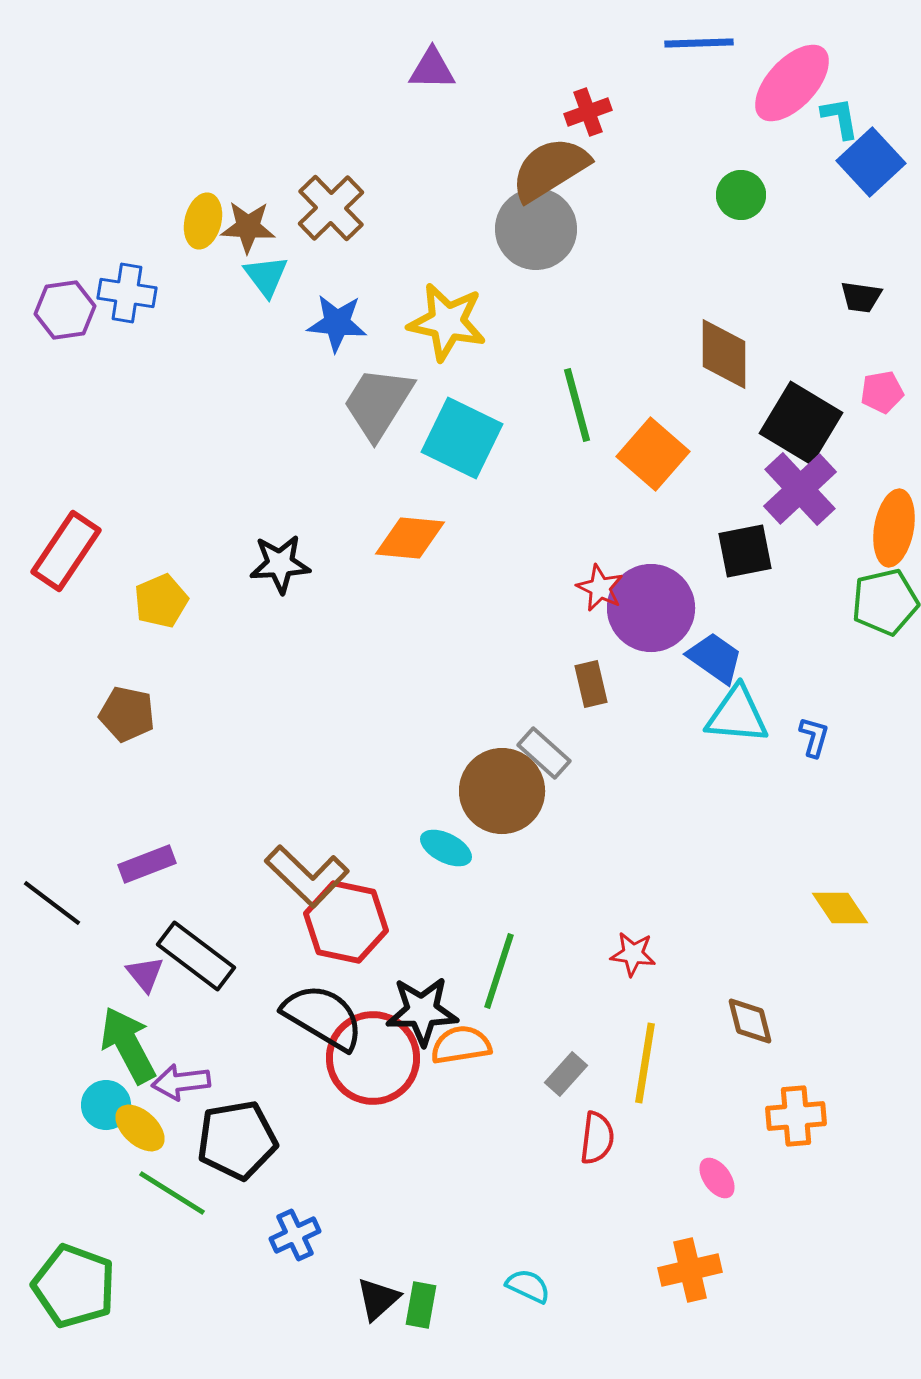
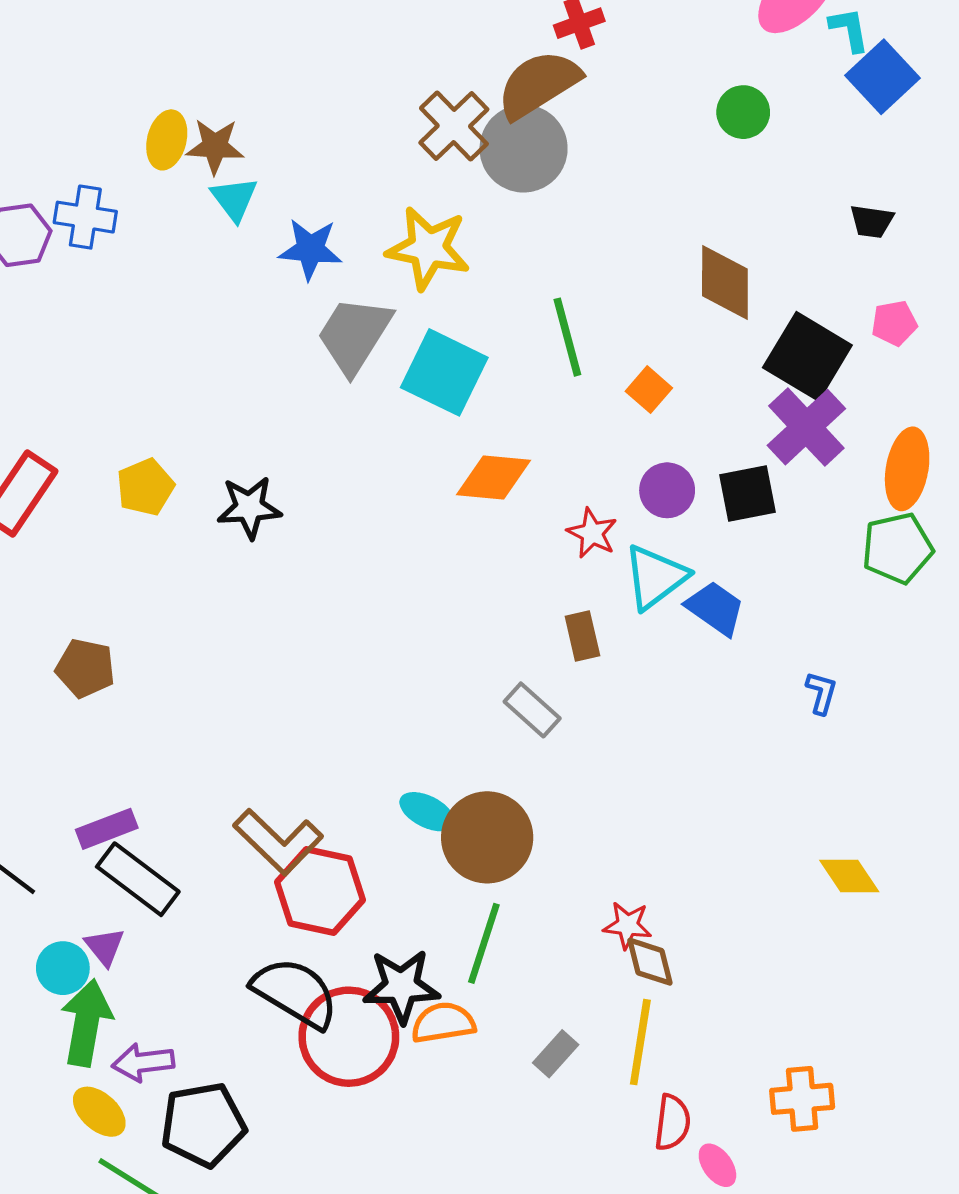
brown cross: (331, 208) -> (454, 126), moved
orange square: (653, 454) -> (649, 390), size x0.6
orange diamond: (410, 538) -> (494, 477), moved
yellow pentagon: (161, 601) -> (145, 487), moved
purple circle: (651, 608) -> (667, 490), moved, size x0.6
cyan triangle: (737, 715) -> (655, 577), moved, turned -42
brown circle: (502, 791) -> (487, 837), moved
black rectangle: (196, 956) -> (138, 879), moved
brown diamond: (750, 1021) -> (650, 962), moved
green arrow: (128, 1045) -> (86, 1023), turned 38
cyan circle: (106, 1105) -> (63, 968), moved
red semicircle: (597, 1138) -> (672, 1122), moved

